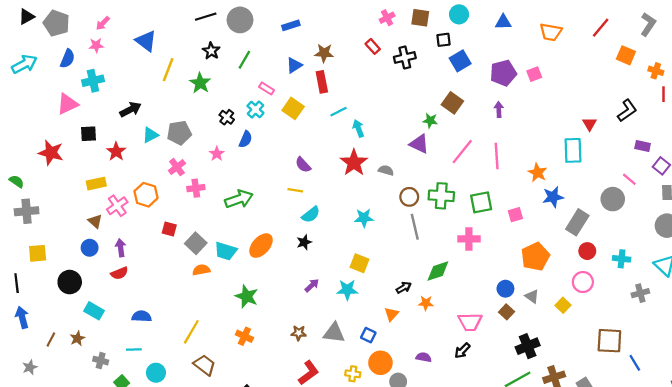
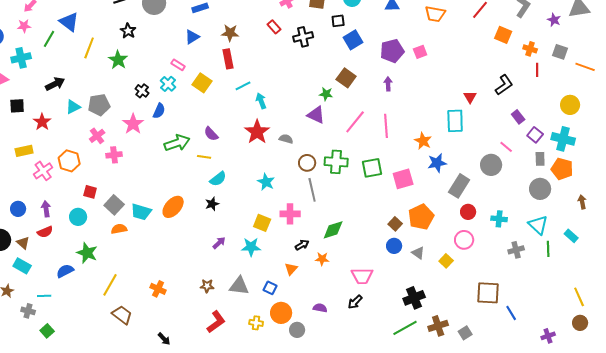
green line: (244, 60) -> (49, 39), moved
blue triangle: (294, 65) -> (192, 37), moved
purple rectangle: (643, 146) -> (518, 117), turned 40
pink star: (217, 154) -> (133, 124), size x1.5
green arrow: (239, 199) -> (177, 143), moved
pink square: (515, 215) -> (403, 179), size x1.5
cyan star: (364, 218) -> (266, 182), turned 30
brown triangle: (95, 221) -> (23, 243), moved
pink cross: (469, 239) -> (290, 214), moved
green star: (247, 296) -> (87, 253), moved
brown square: (507, 312) -> (395, 224), moved
blue semicircle: (142, 316) -> (65, 271), turned -30
cyan line: (134, 350) -> (44, 296), moved
cyan circle: (156, 373) -> (78, 217), moved

